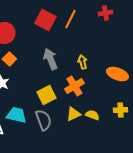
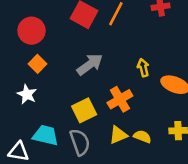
gray arrow: (50, 59) -> (90, 64), turned 75
yellow arrow: (82, 62) -> (143, 68), moved

